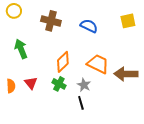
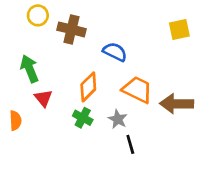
yellow circle: (14, 11) -> (38, 15), moved
blue semicircle: (89, 26) -> (115, 52), moved
red triangle: (31, 83) -> (43, 98), moved
black line: (81, 103) -> (130, 144), moved

